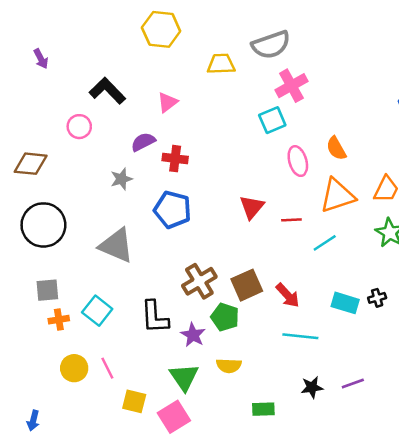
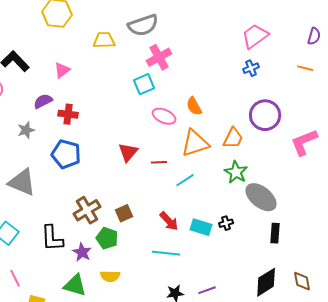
pink ellipse: (298, 161) -> (164, 116), turned -50
brown square: (247, 285) -> (124, 213), size x0.7
red arrow: (288, 295) -> (169, 221), moved
green triangle: (184, 377) -> (75, 285), turned -40

